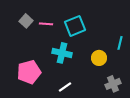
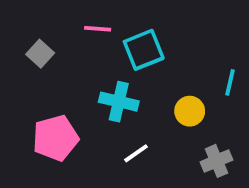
gray square: (26, 21) -> (40, 54), moved
pink line: (46, 24) -> (98, 29), moved
white line: (65, 87) -> (136, 153), moved

